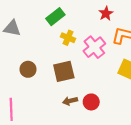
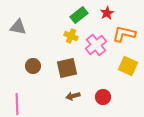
green rectangle: (55, 17) -> (79, 15), moved
red circle: (91, 102) -> (103, 97), moved

